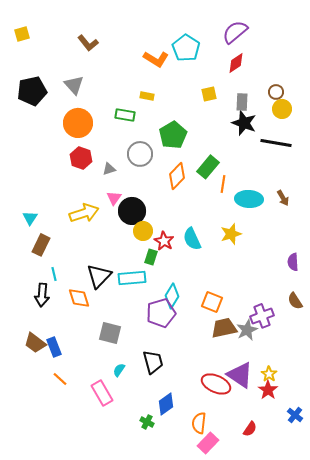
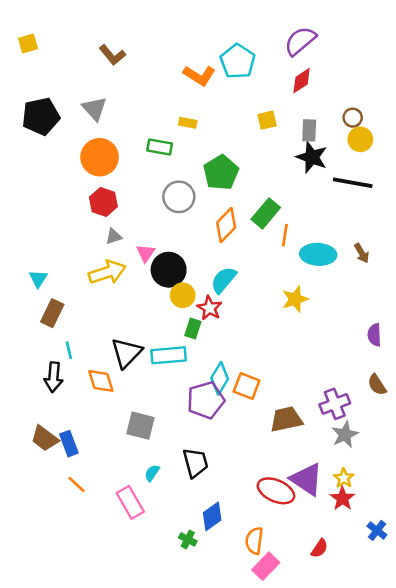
gray triangle: (109, 169) -> (114, 236), moved
cyan semicircle: (192, 239) -> (224, 280), moved, turned 65
orange square: (212, 302) -> (247, 386), moved
gray star: (247, 330) -> (345, 435), moved

